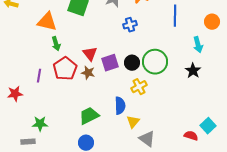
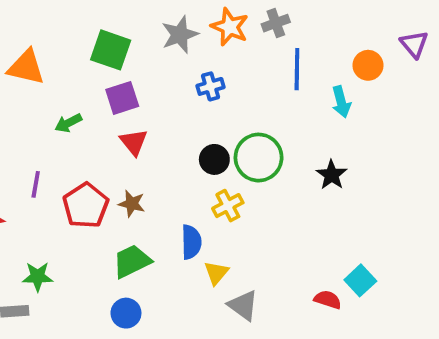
orange triangle: (47, 22) -> (26, 67), moved
orange circle: (212, 22) -> (368, 65), moved
green arrow: (56, 44) -> (68, 123), turned 80
cyan arrow: (198, 45) -> (341, 102), moved
purple square: (110, 63) -> (122, 98), moved
red pentagon: (65, 69) -> (86, 206), moved
brown star: (88, 73) -> (132, 204), moved

